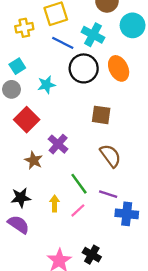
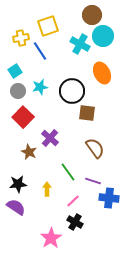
cyan circle: (133, 25) -> (103, 36), moved
blue line: (63, 43) -> (40, 51), moved, turned 30
black circle: (84, 68) -> (72, 91), moved
gray circle: (12, 89) -> (18, 91), moved
pink line: (78, 210) -> (73, 201), moved
black cross: (92, 255) -> (75, 222), moved

